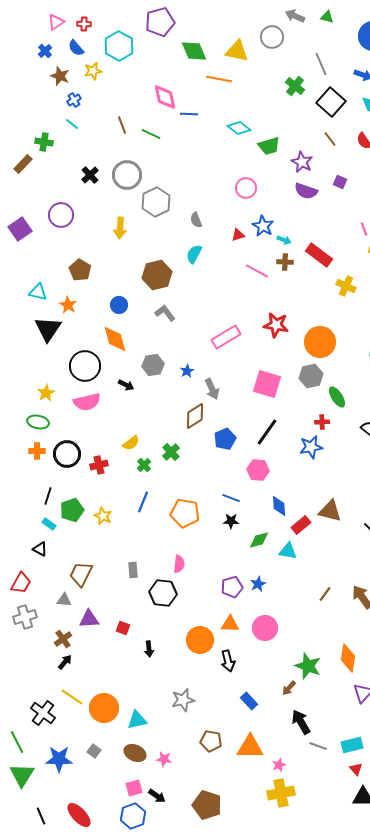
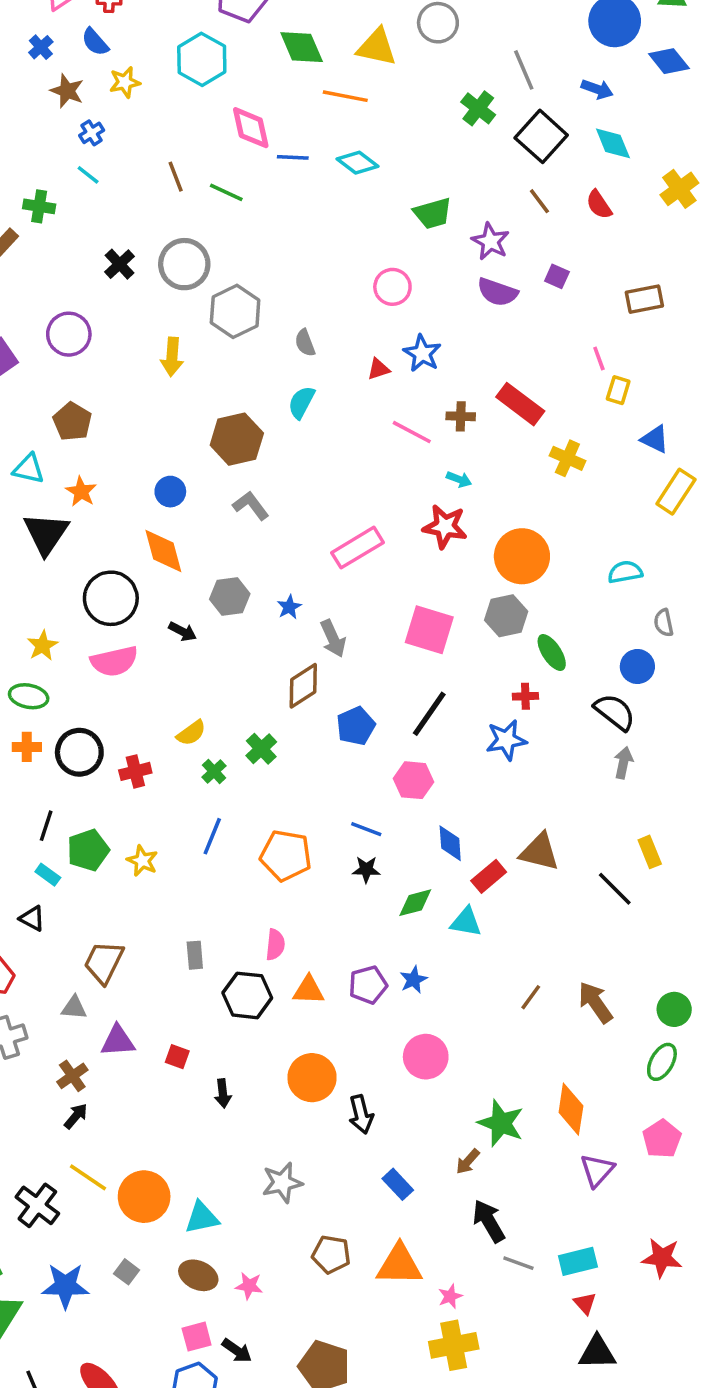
cyan hexagon: (119, 46) -> (202, 59), moved
cyan diamond: (239, 128) -> (357, 163), moved
cyan arrow: (284, 240) -> (459, 479), moved
brown pentagon: (80, 270) -> (72, 422), moved
orange triangle: (230, 624) -> (309, 990), moved

